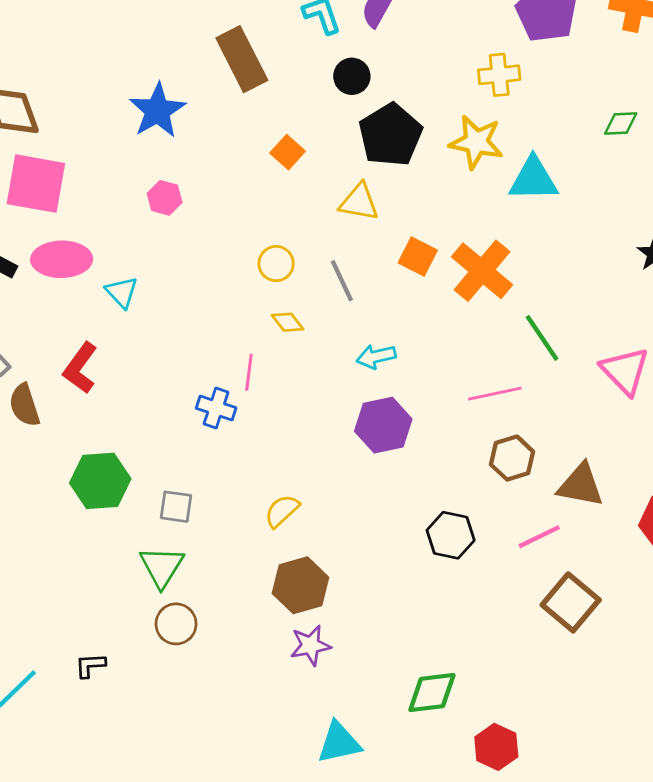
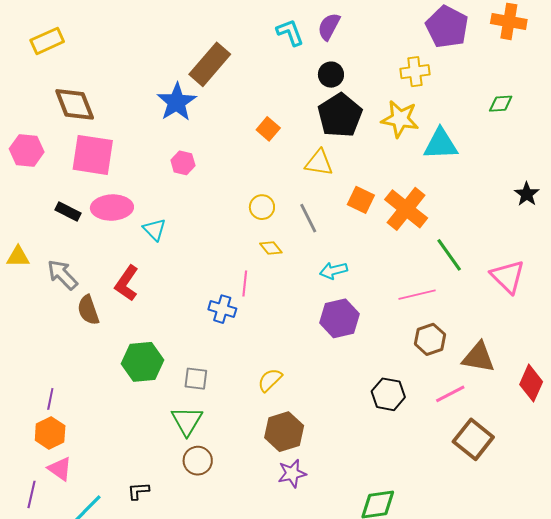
brown rectangle: (242, 59) -> (210, 64), moved, turned 69
black circle: (352, 76) -> (331, 75), moved

